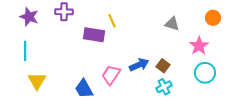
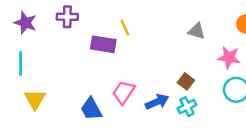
pink star: (199, 46) -> (229, 57), turned -30
blue arrow: (139, 65) -> (157, 102), moved

